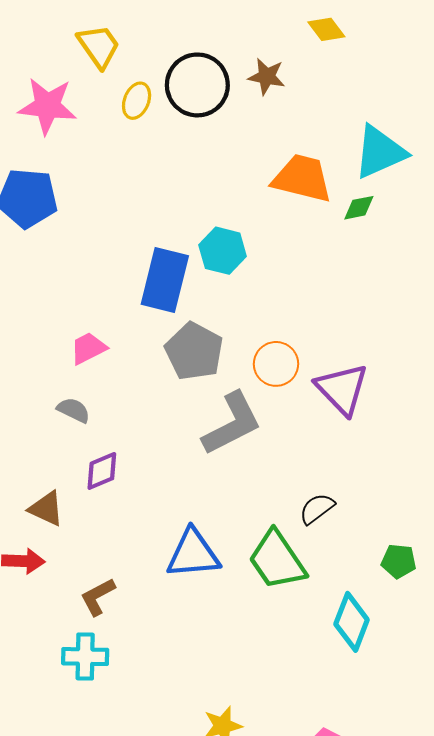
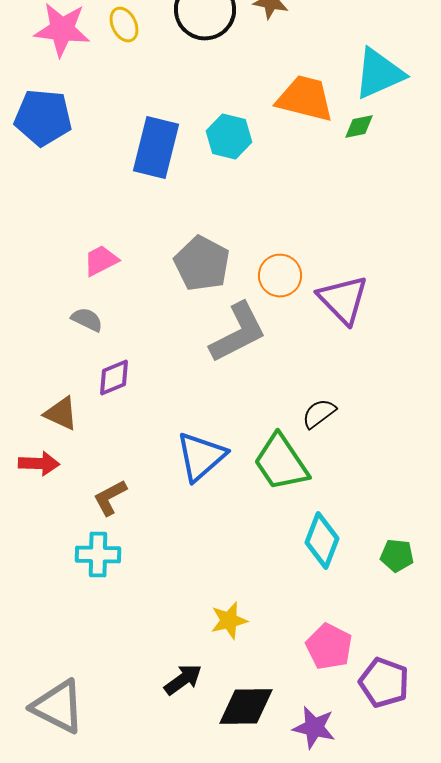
yellow ellipse: (137, 101) -> (124, 25), moved, turned -48
cyan hexagon: (223, 251) -> (229, 137), moved
blue rectangle: (165, 280) -> (156, 148), moved
blue triangle: (193, 554) -> (201, 457), turned -36
green pentagon: (399, 561) -> (397, 556), moved
cyan diamond: (352, 622) -> (322, 541), moved

